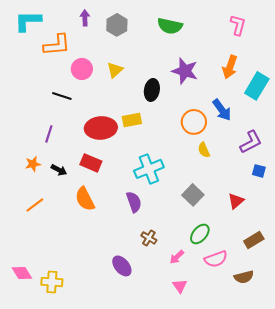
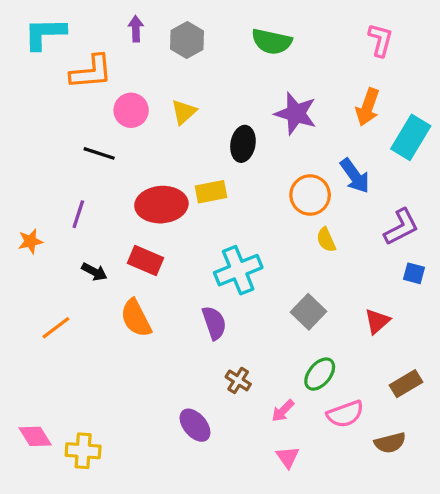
orange star: (33, 164) -> (30, 241), moved

